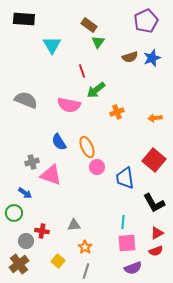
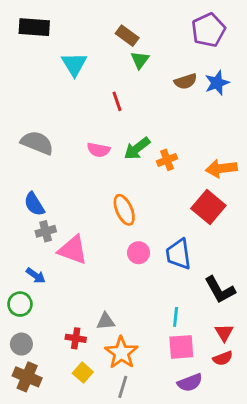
green arrow: (96, 90) -> (137, 148), moved
pink semicircle: (69, 105) -> (99, 150), size x0.7
orange arrow: (155, 118) -> (221, 168), size x1.5
blue semicircle: (59, 142) -> (34, 204), moved
red square: (154, 160) -> (208, 207), moved
pink circle: (97, 167) -> (138, 253), moved
red cross: (42, 231) -> (76, 338), moved
red triangle: (157, 233) -> (224, 333), turned -32
gray circle: (26, 241) -> (21, 344), moved
orange star: (85, 247) -> (121, 353), size x1.6
brown cross: (19, 264) -> (27, 377), turned -30

